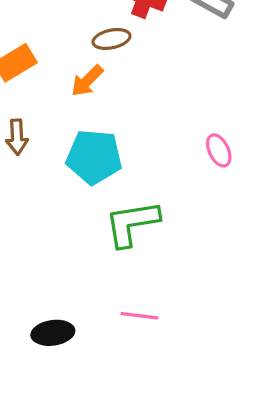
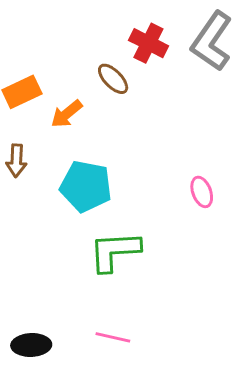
brown ellipse: (112, 39) -> (113, 79), turned 52
orange arrow: (87, 81) -> (67, 114), moved

